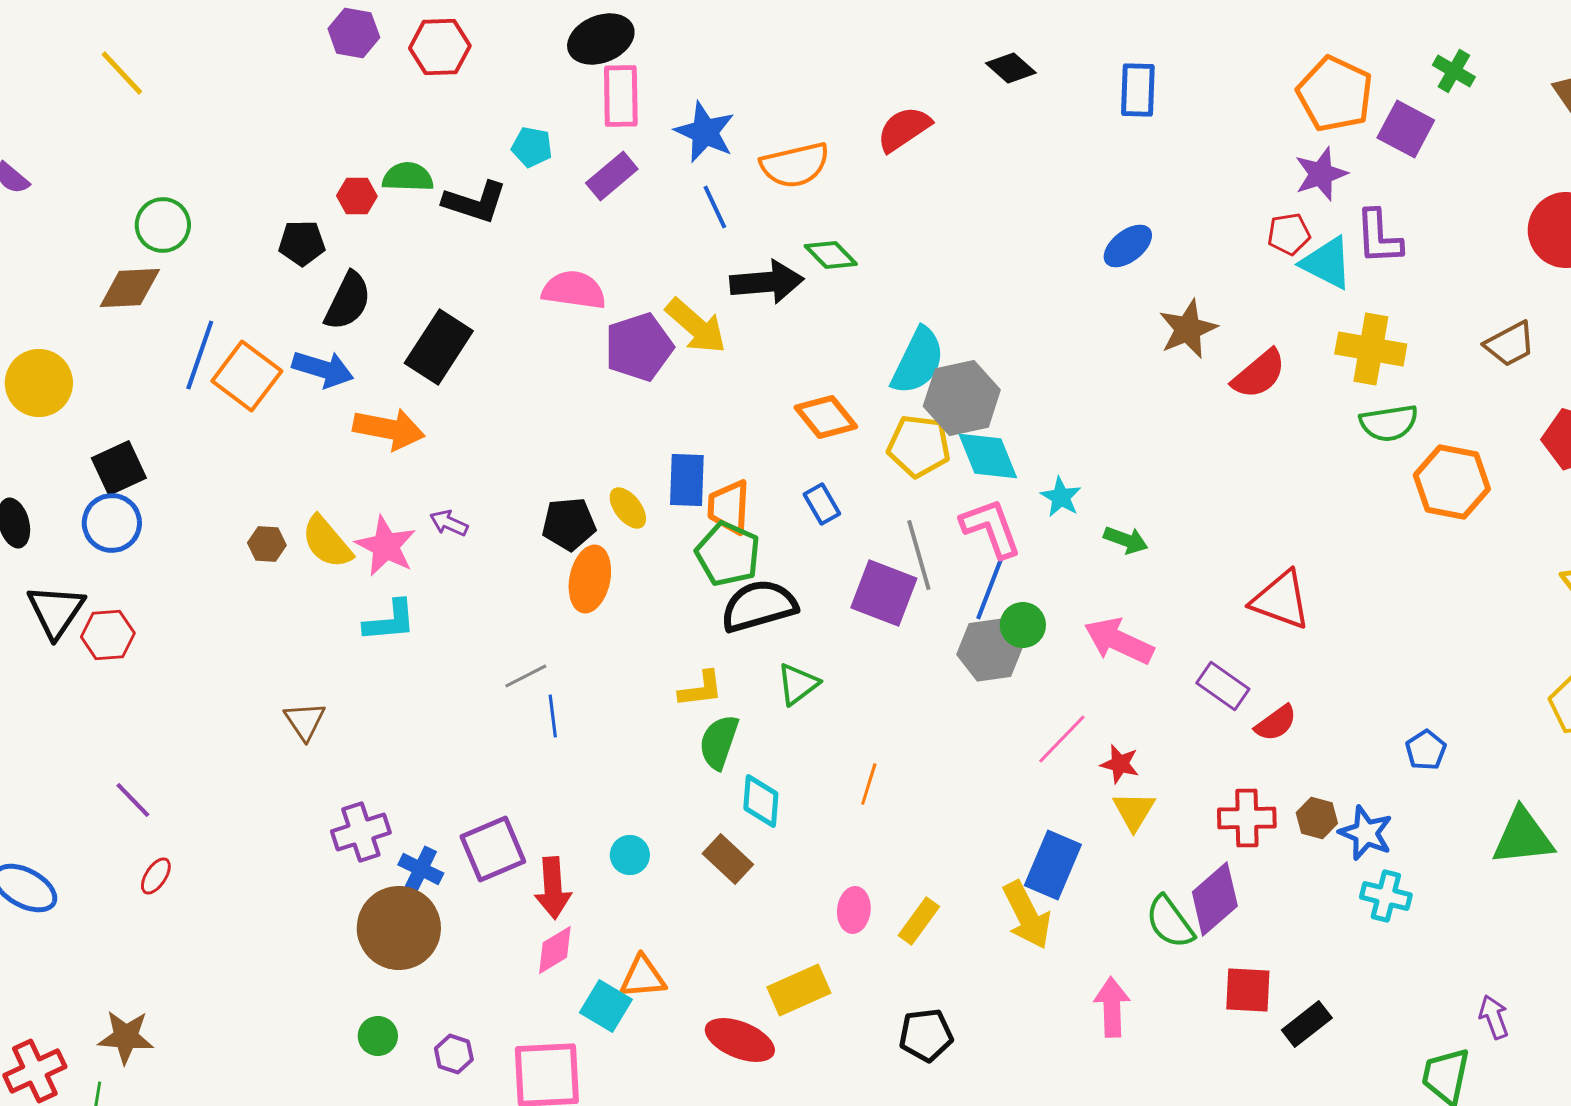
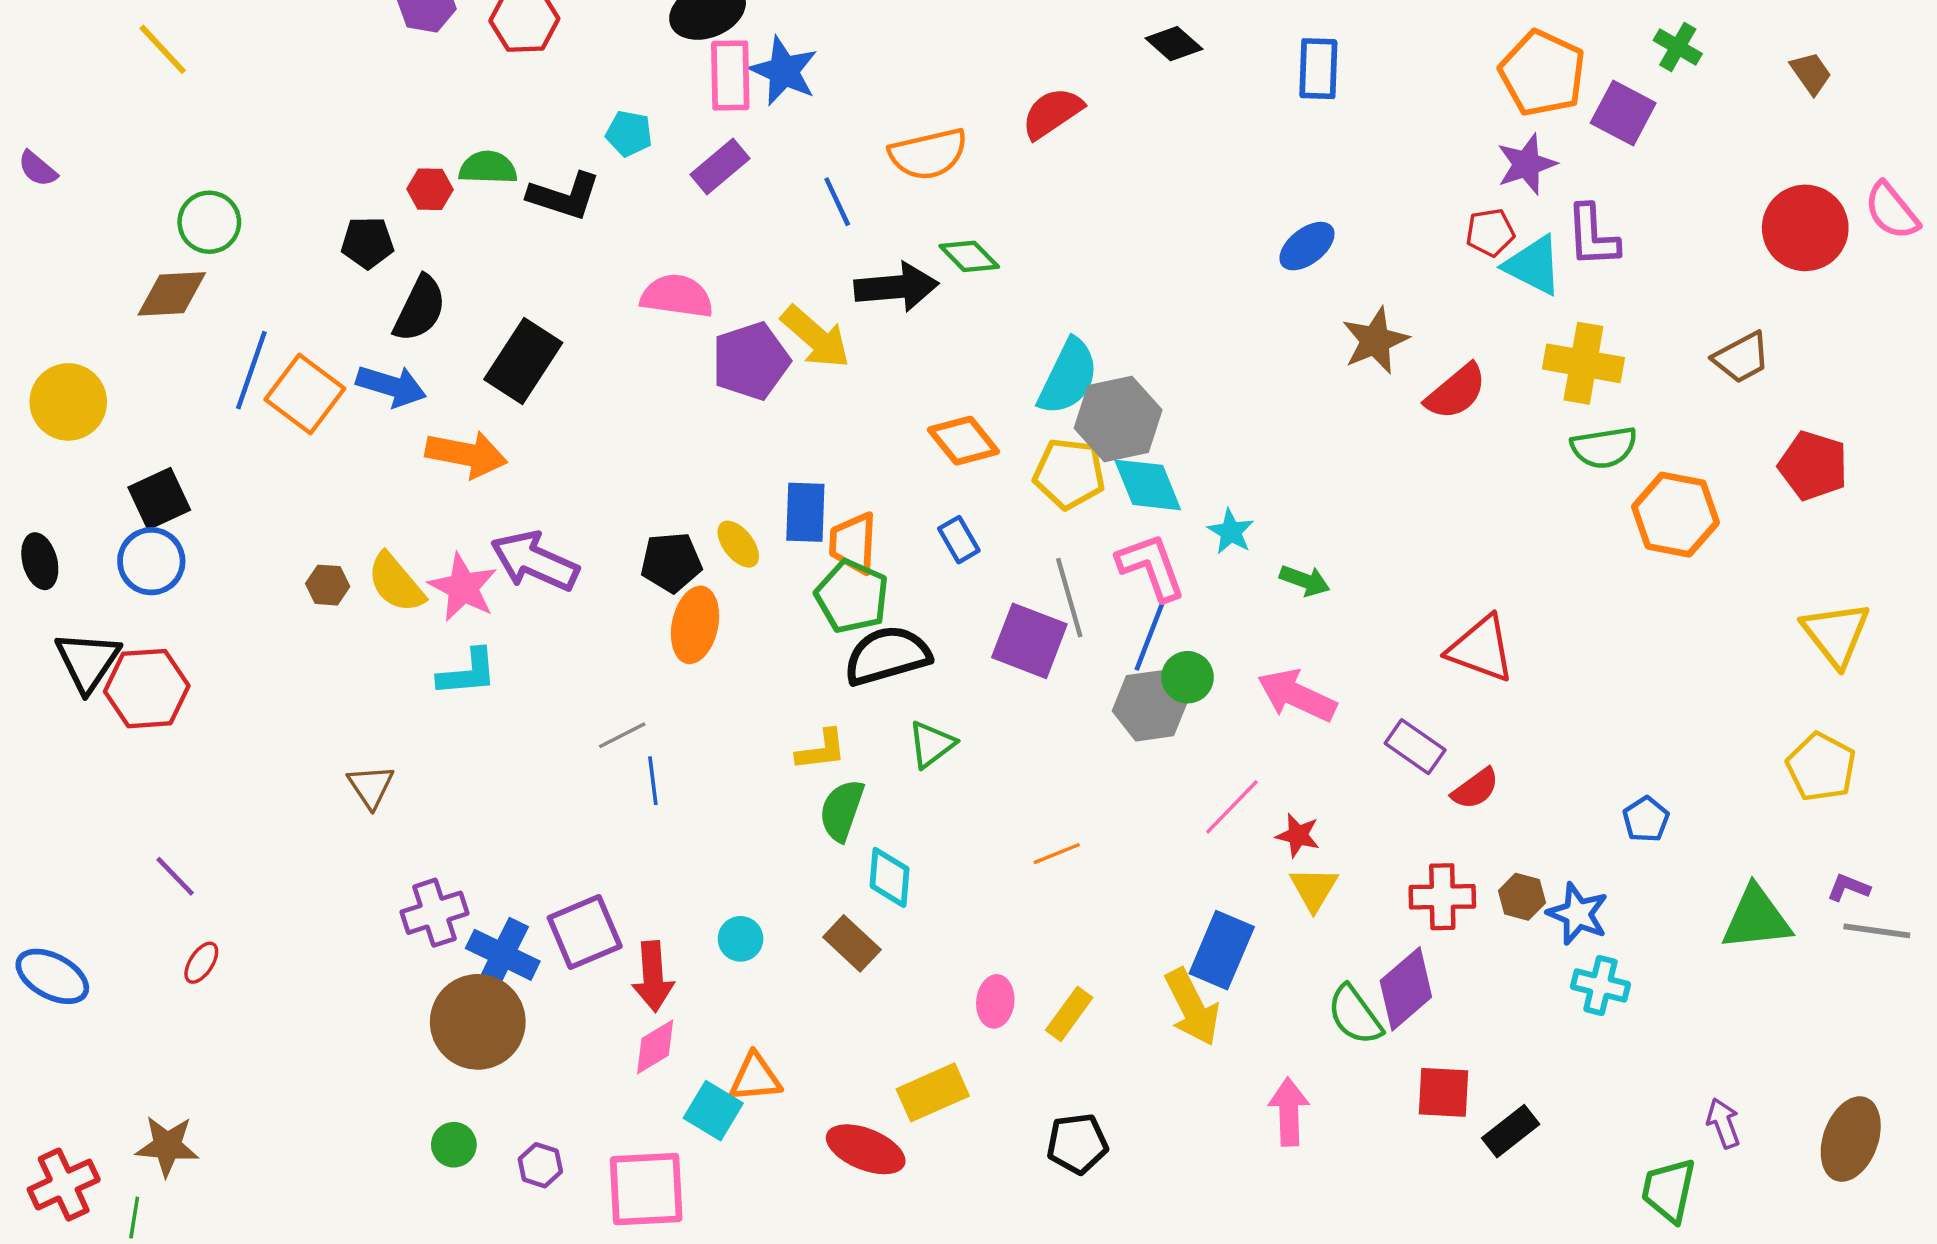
blue star: (705, 132) -> (784, 71), moved
purple arrow: (449, 523) -> (535, 561), size x2.0
red hexagon: (108, 635) -> (147, 689), size x1.4
orange line: (869, 784) -> (1057, 854), moved, turned 51
blue cross: (421, 869) -> (503, 955), size x1.4

